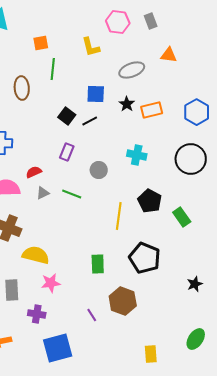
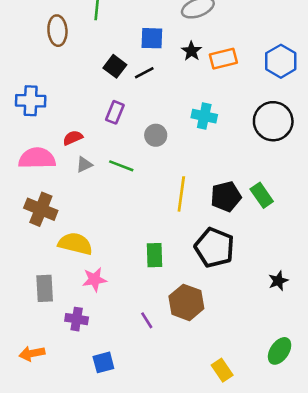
black pentagon: (150, 201) -> (226, 196), moved, turned 30
blue square: (58, 348) -> (103, 362), size x0.6
yellow rectangle: (151, 354) -> (222, 370), turned -30

